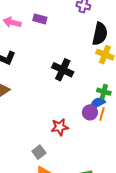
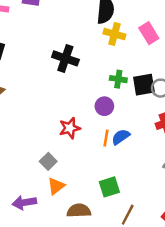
blue semicircle: (97, 103) -> (121, 137), moved
orange line: (102, 114) -> (106, 138), moved

